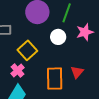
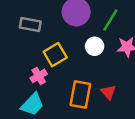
red triangle: (77, 72) -> (108, 92), turned -32

